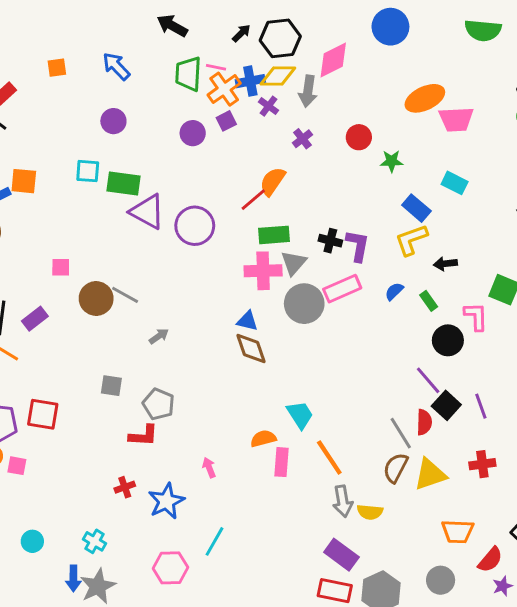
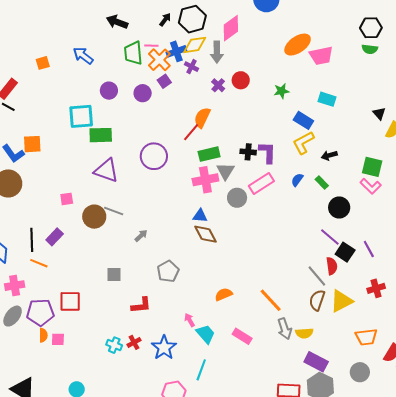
purple circle: (113, 121) -> (109, 91), moved
red circle: (359, 137) -> (241, 80), moved
cyan square: (88, 171) -> (81, 116), moved, size x1.5
purple triangle: (147, 212) -> (106, 171), moved
gray circle: (304, 304) -> (237, 198), size x0.7
pink L-shape: (476, 316) -> (371, 186), moved, turned 145
gray pentagon: (159, 404) -> (168, 271), moved, turned 30
cyan trapezoid: (300, 415) -> (206, 334), moved
pink rectangle: (282, 462) -> (242, 336), moved, turned -54
cyan cross: (95, 541) -> (114, 345), moved
purple rectangle: (341, 555) -> (316, 362), moved

